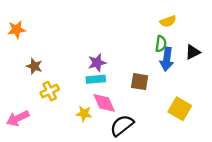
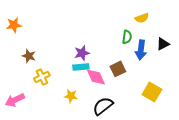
green semicircle: (161, 44) -> (127, 37), moved
brown square: (140, 82) -> (118, 69), turned -35
pink diamond: (104, 103) -> (96, 77), moved

